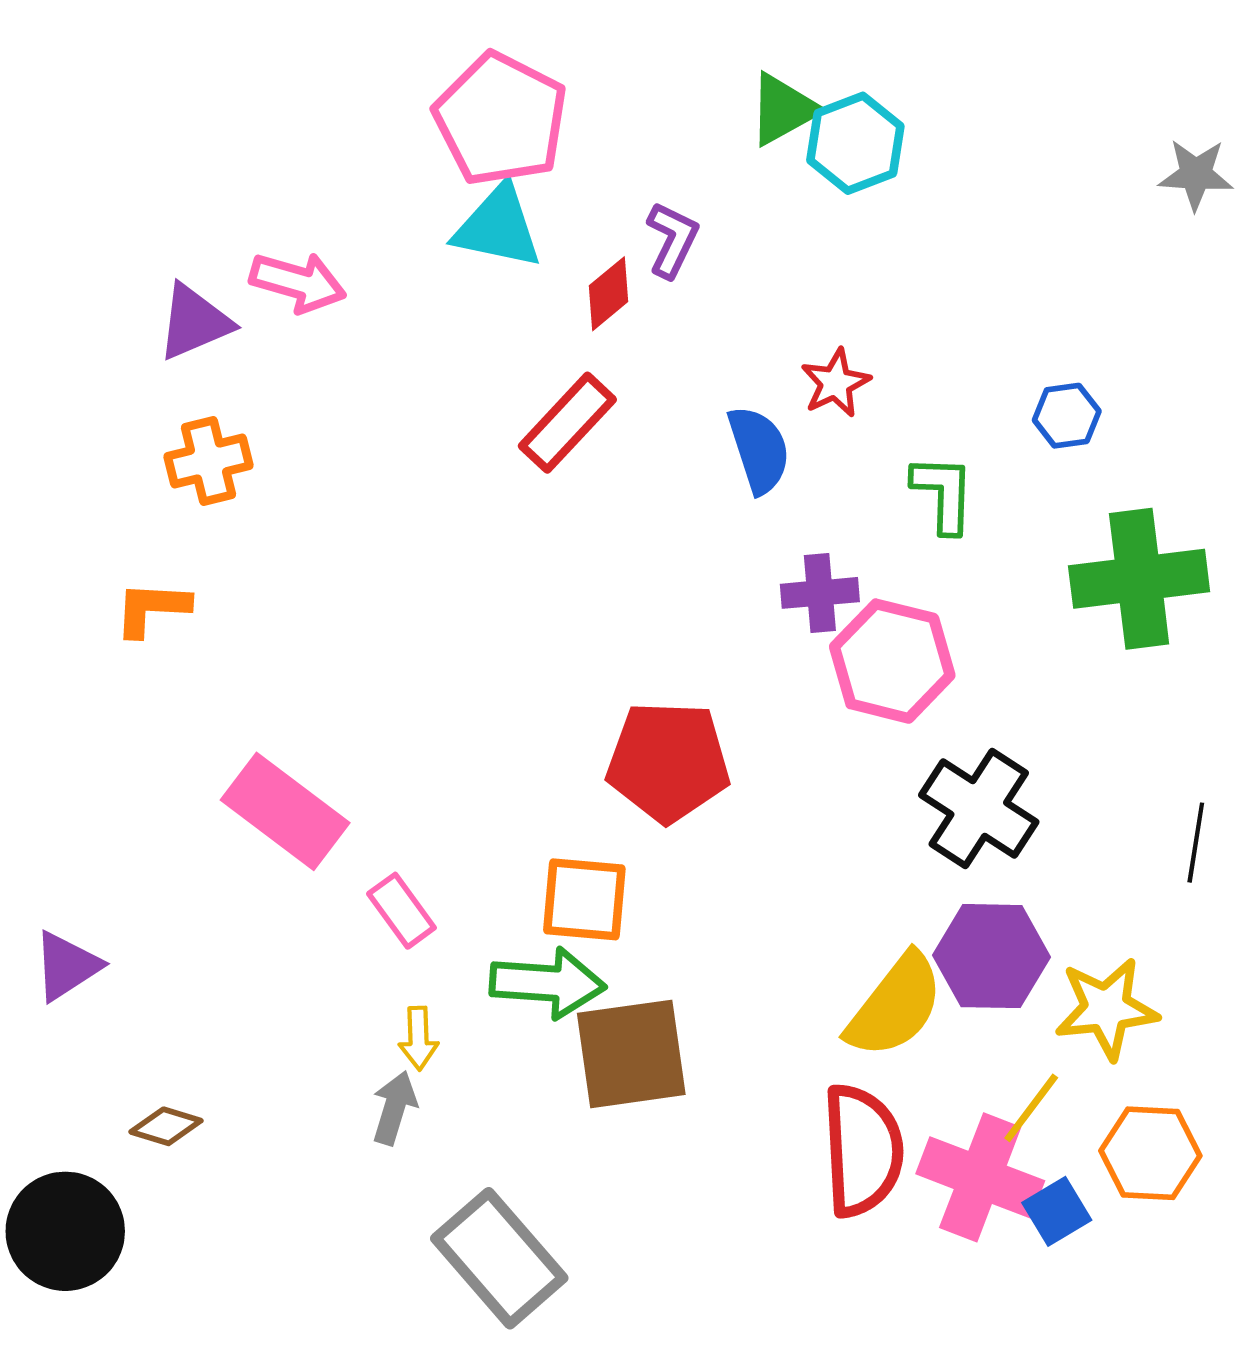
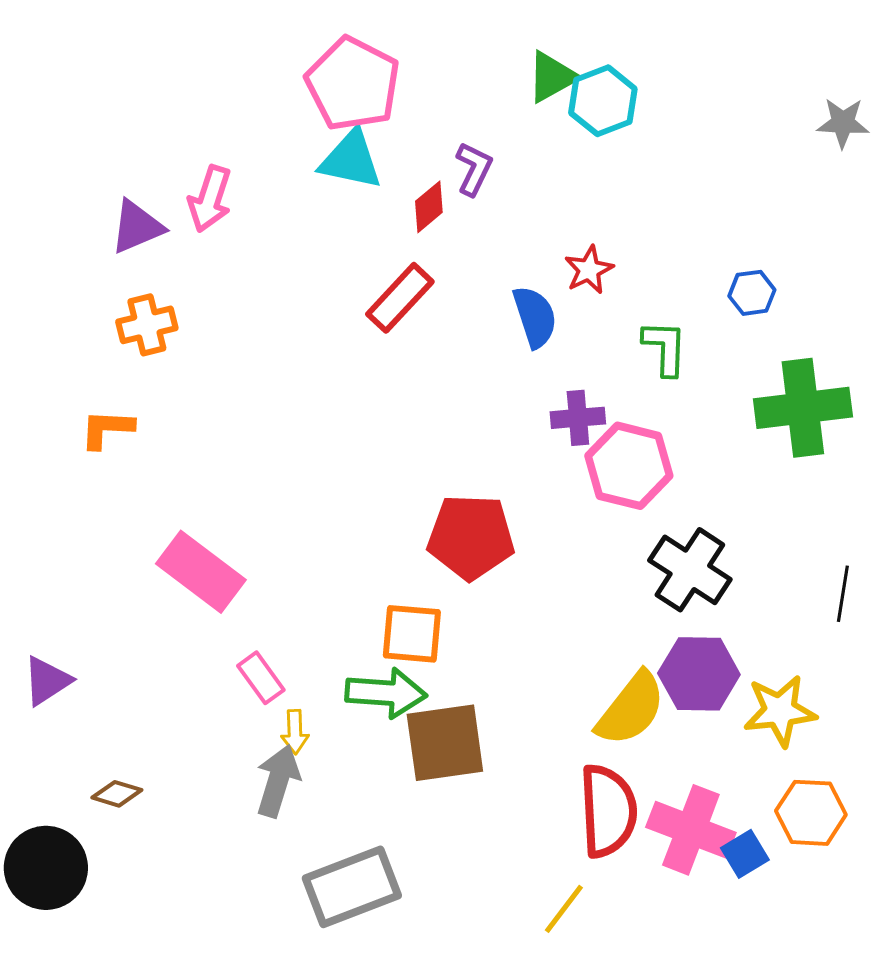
pink arrow: (298, 282) -> (210, 199), turned 92
pink rectangle: (401, 911) -> (261, 678), moved
gray arrow: (394, 1108) -> (278, 781), size x1.4
yellow line: (1031, 1108) -> (564, 909), moved
gray rectangle: (499, 1258) -> (352, 887), turned -70

